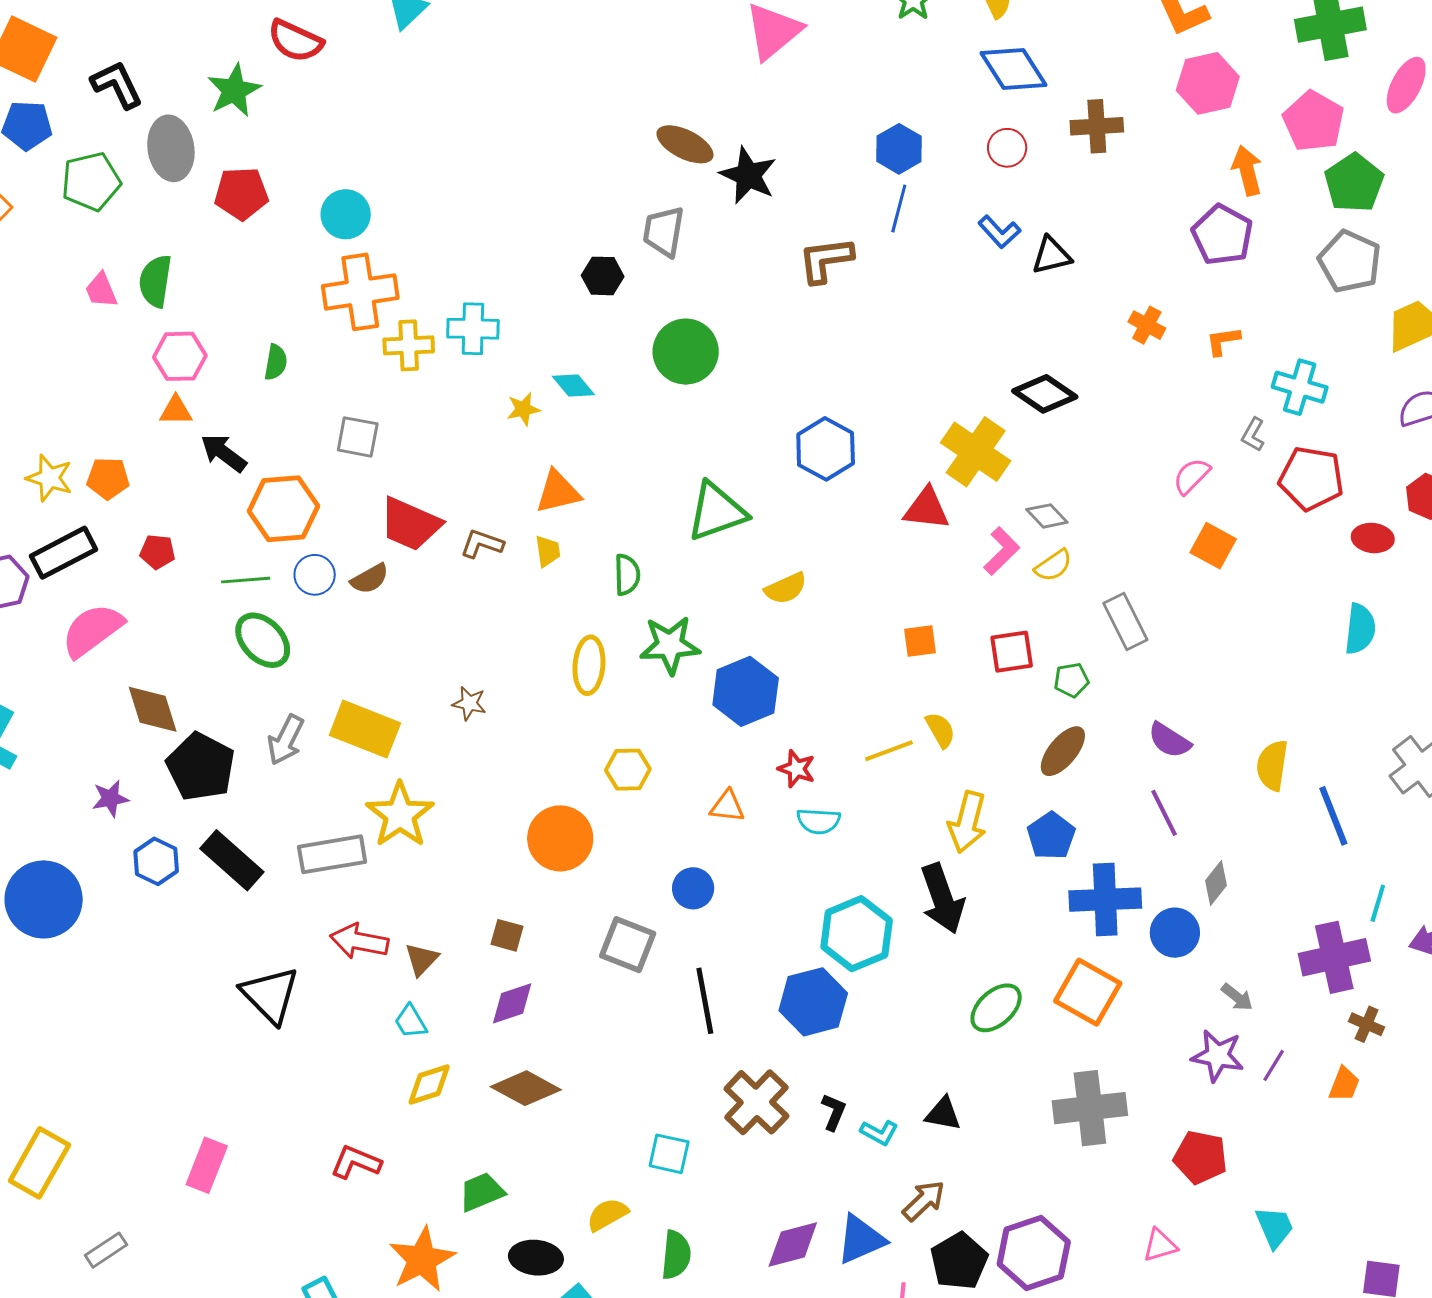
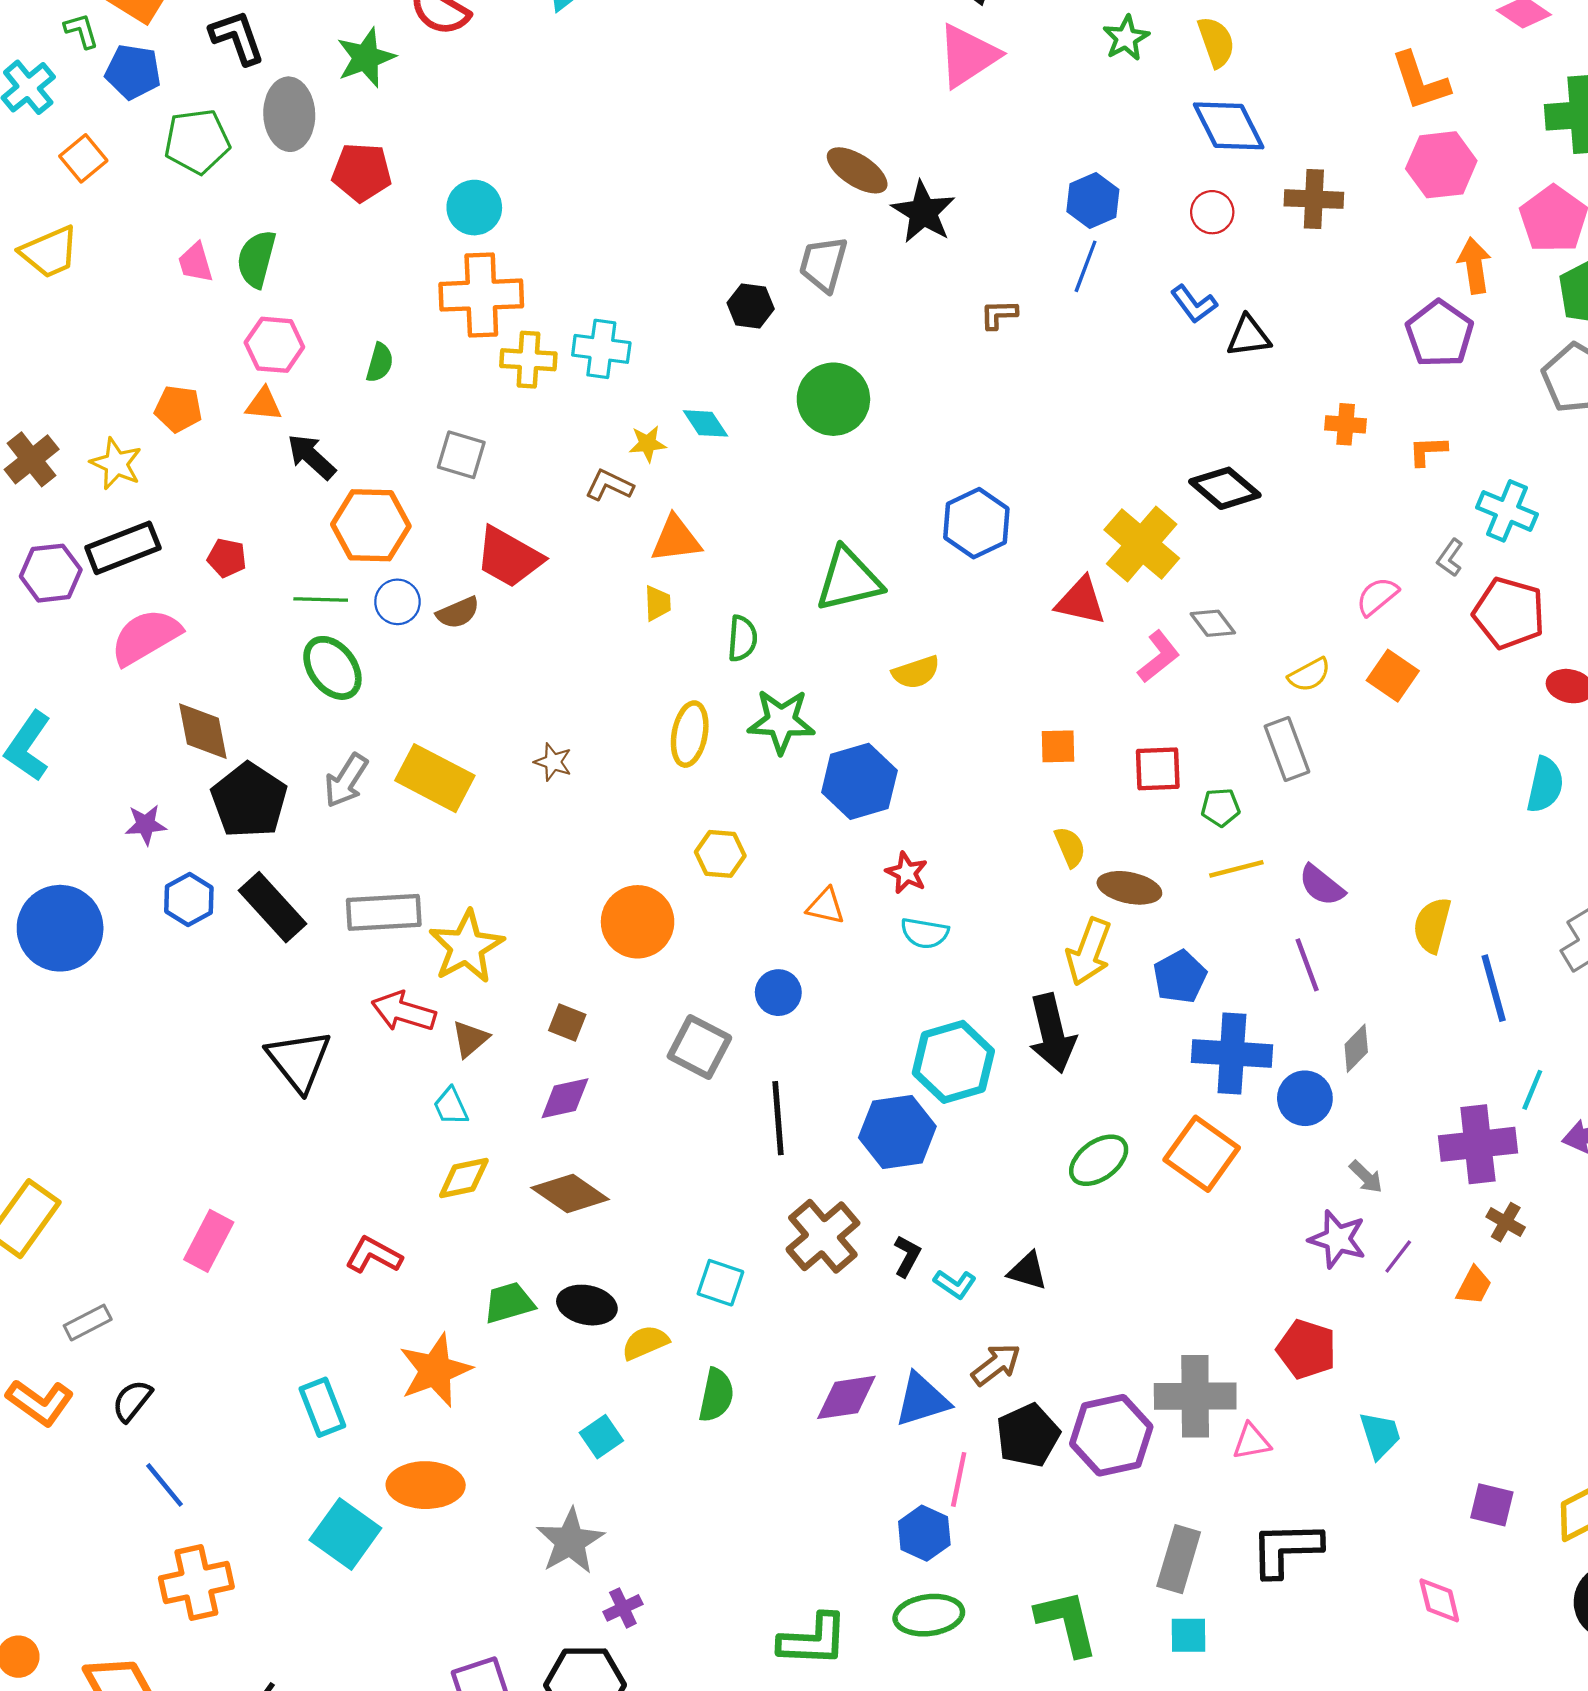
brown L-shape: (826, 260) -> (999, 314), size x0.6
orange cross: (1147, 325) -> (1346, 424), turned -30
orange pentagon: (108, 478) -> (178, 409), moved
brown L-shape: (482, 544) -> (609, 485), moved
yellow semicircle: (1053, 566) -> (1309, 675), moved
yellow line: (889, 751) -> (1236, 869), moved
brown ellipse: (1063, 751) -> (1129, 888), moved, turned 56
yellow star: (400, 815) -> (466, 947), moved
gray cross: (1090, 1108) -> (1195, 1396), moved
black ellipse: (536, 1258) -> (587, 1305), moved

